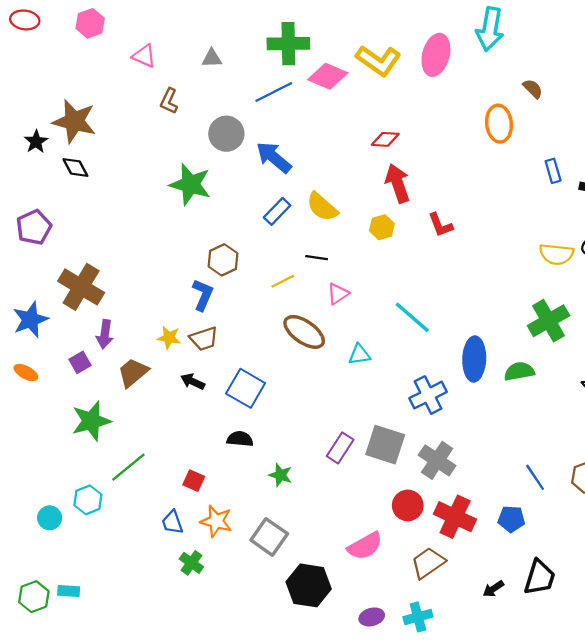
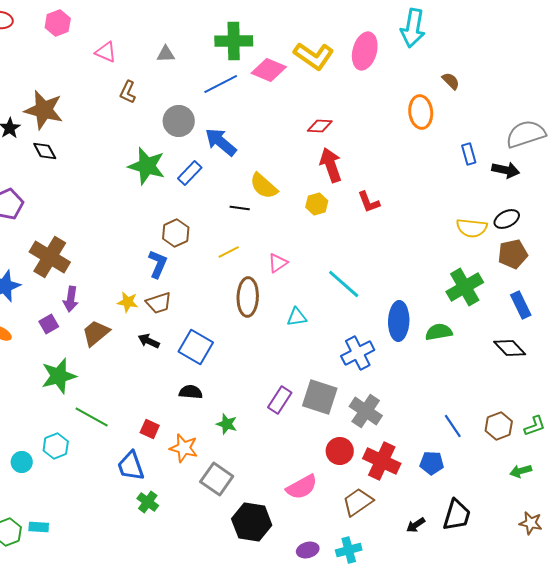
blue rectangle: (277, 211) -> (190, 173), moved
black line: (317, 258) -> (240, 208), moved
brown ellipse: (304, 332) -> (248, 297), turned 57
green line: (128, 467) -> (92, 417), turned 68
orange star: (216, 521) -> (184, 448), moved
blue trapezoid: (172, 522) -> (131, 466), size x1.4

